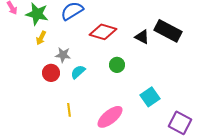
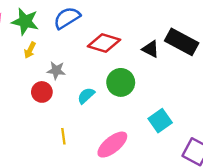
green circle: (117, 65) -> (121, 82), size x1.5
cyan semicircle: (78, 72) -> (86, 96), moved

